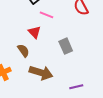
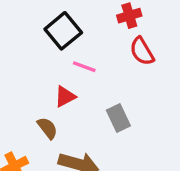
red triangle: (34, 32) -> (65, 97), turned 48

